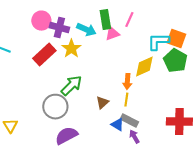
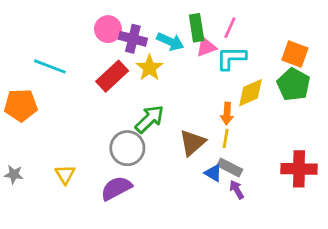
cyan L-shape: (158, 42) -> (231, 58), moved
brown triangle: (102, 103) -> (192, 143), size x1.5
purple semicircle: (66, 136) -> (116, 188), moved

